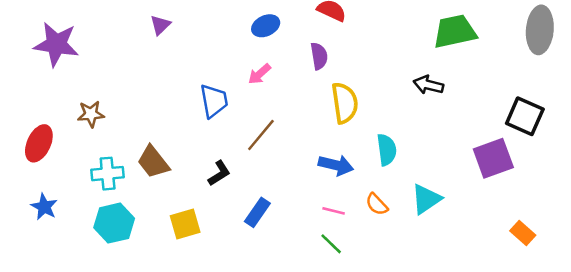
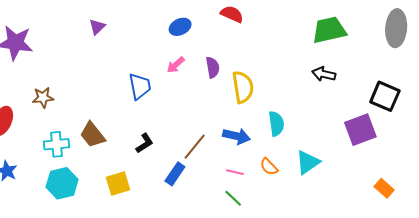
purple semicircle: (319, 56) -> (213, 67), moved
black arrow: (428, 85) -> (324, 74), moved
brown line: (261, 135) -> (195, 147), moved

